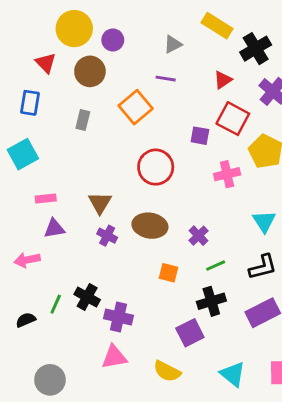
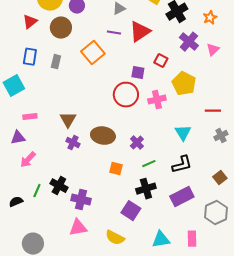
red triangle: (46, 63) -> (30, 22), turned 35
red triangle: (223, 80) -> (140, 32), moved, size x1.6
blue rectangle: (30, 103) -> (30, 57), moved
red square: (233, 119) -> (161, 61), size x0.6
red circle: (156, 167) -> (126, 95), moved
purple triangle: (54, 228) -> (18, 138), moved
pink arrow: (27, 260) -> (28, 160), moved, turned -36
purple square: (190, 333) -> (131, 211), turned -30
cyan triangle: (233, 374) -> (161, 240), turned -48

